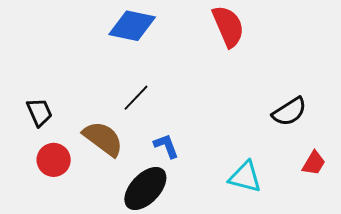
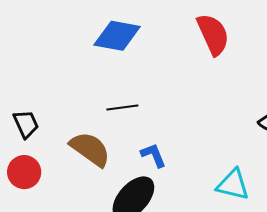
black line: (136, 98) -> (122, 108), turned 40
red circle: (54, 160) -> (24, 172), moved

